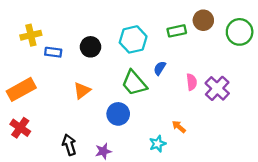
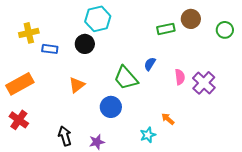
green circle: (240, 32) -> (225, 30), size x0.7
cyan hexagon: (133, 39) -> (98, 19), moved

